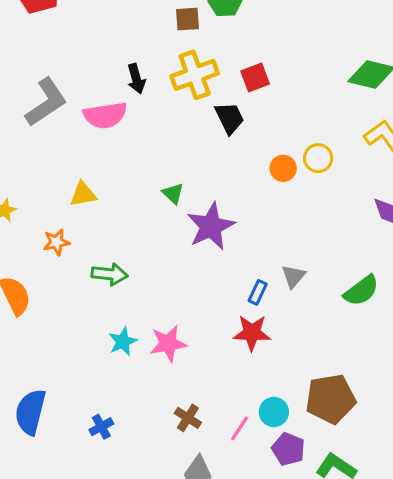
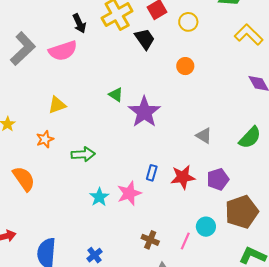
yellow circle: (318, 158) -> (188, 22), moved
gray triangle: (293, 276) -> (204, 136), turned -30
blue rectangle: (258, 292) -> (152, 173), moved
purple pentagon: (288, 449) -> (218, 179), moved, turned -30

